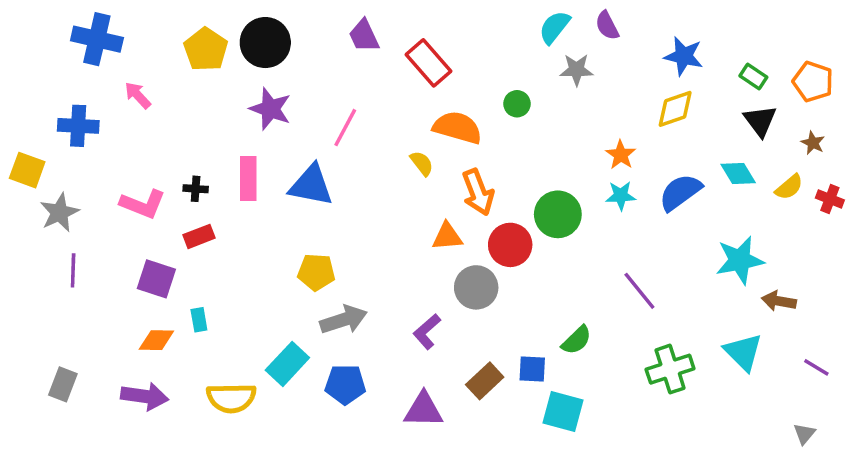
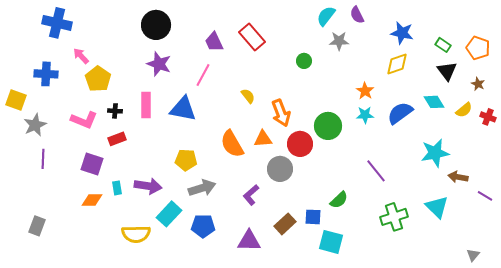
purple trapezoid: (364, 36) -> (214, 42), moved
yellow pentagon: (206, 49) -> (98, 79), moved
orange semicircle: (457, 128) -> (232, 144), moved, turned -136
purple line: (816, 367) -> (485, 196), moved
purple arrow: (145, 396) -> (148, 186), moved

